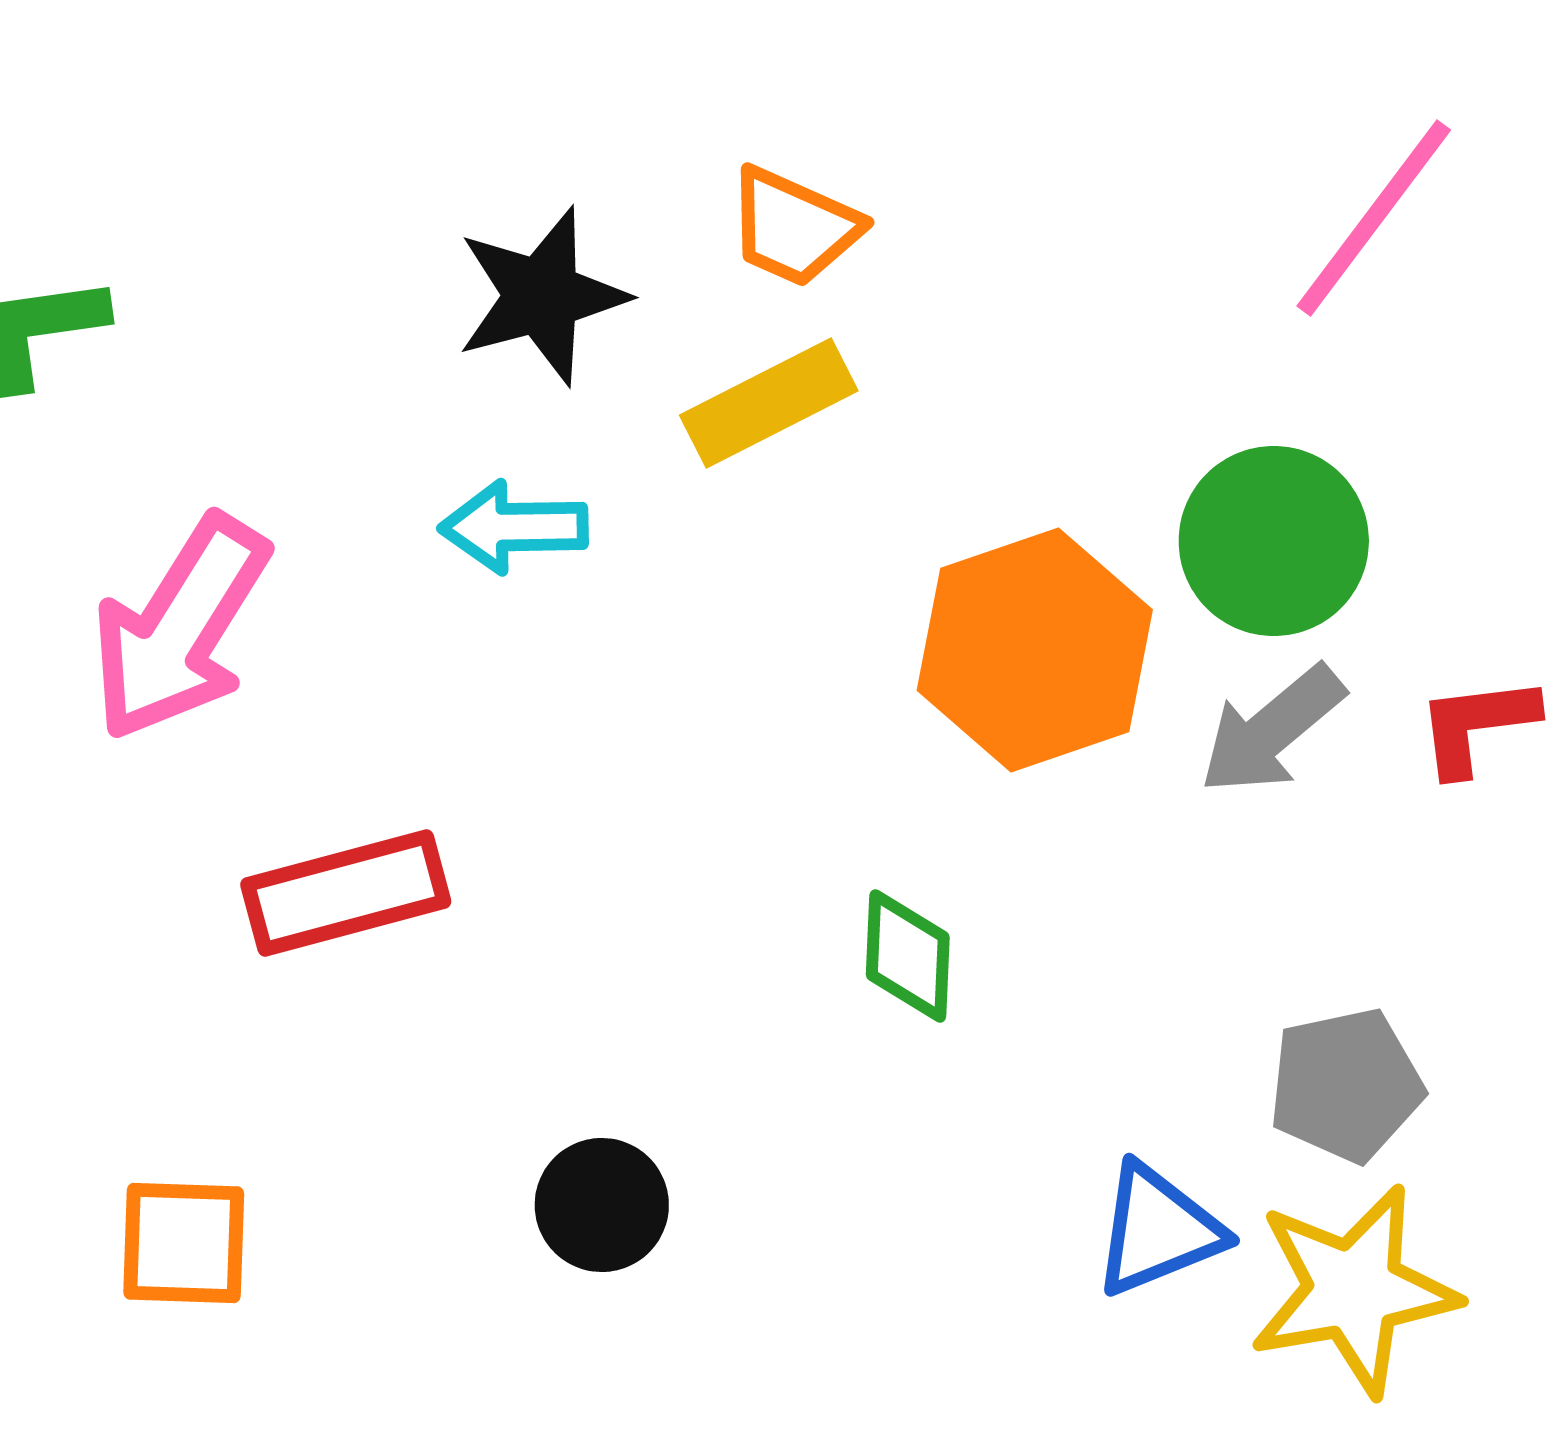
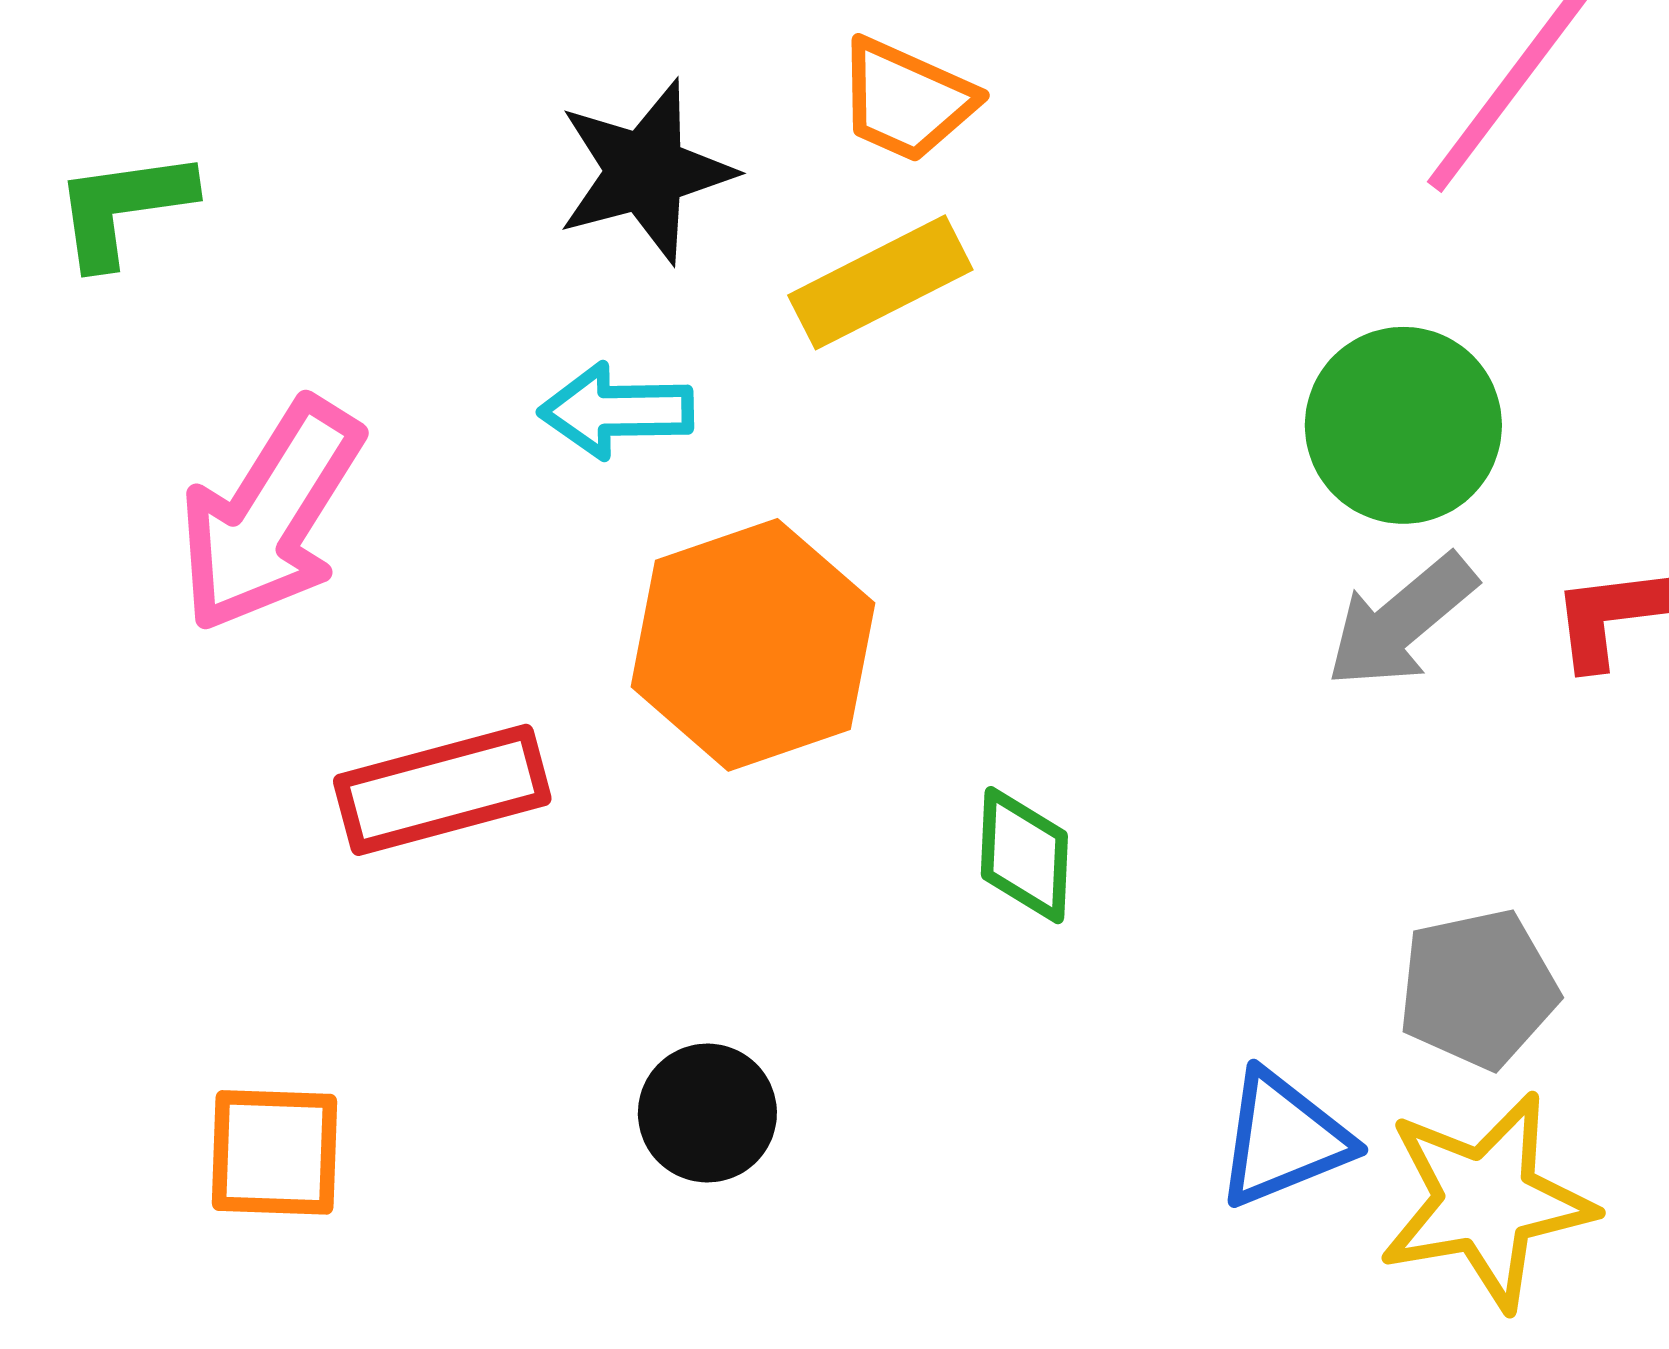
orange hexagon: (1035, 650) -> (753, 645), moved

